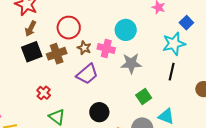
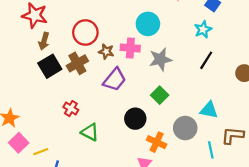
cyan star: (174, 44) -> (203, 29), size x0.7
black line: (172, 72) -> (206, 60), turned 30
green square: (144, 97) -> (160, 95), moved

